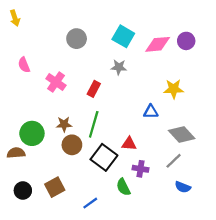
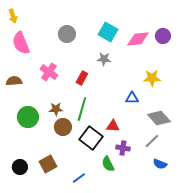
pink semicircle: (24, 65) -> (21, 43), moved, size x1.6
brown semicircle: (16, 153) -> (14, 81), moved

